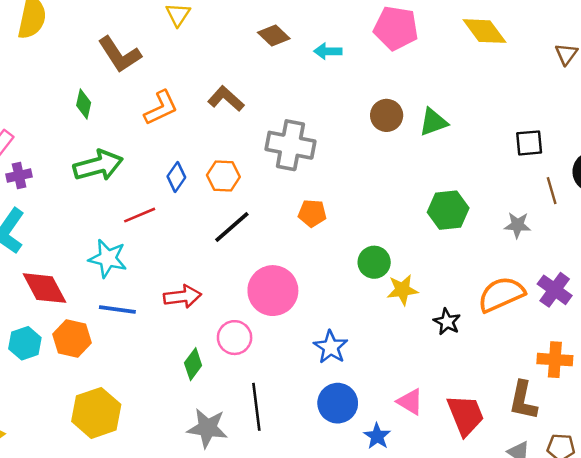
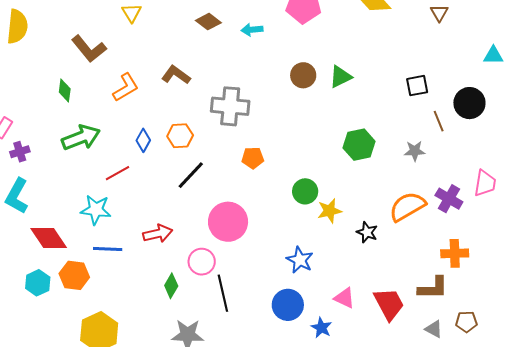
blue star: (331, 347) -> (300, 260), moved
brown L-shape: (523, 400) -> (433, 288), turned -96
black line: (256, 407) -> (223, 293), moved

